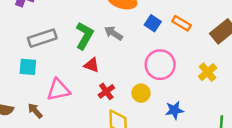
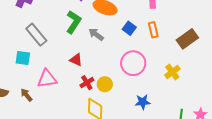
orange rectangle: (182, 23) -> (153, 30), turned 42
green L-shape: (84, 36) -> (74, 22), moved
gray rectangle: (42, 38) -> (36, 35), turned 65
yellow circle: (141, 93) -> (105, 84), moved

